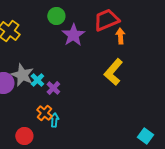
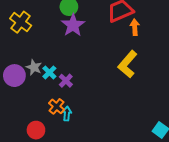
purple star: (73, 35) -> (73, 25), moved
gray star: (22, 75) -> (34, 67), size x0.7

